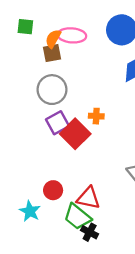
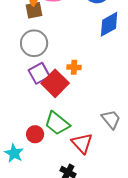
red triangle: (88, 198) -> (82, 143), moved, turned 35
green trapezoid: (77, 217) -> (57, 123), moved

